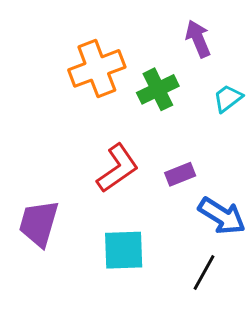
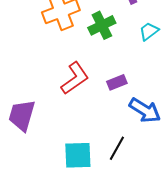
cyan square: (124, 250) -> (78, 155), moved
black line: (204, 273) -> (117, 148), moved

